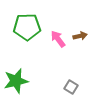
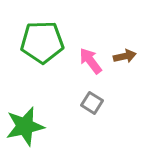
gray square: (71, 87) -> (92, 103), moved

